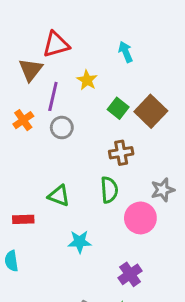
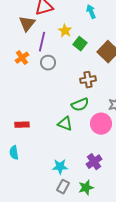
green square: (118, 108) -> (80, 44), moved
green semicircle: (109, 190) -> (80, 105), turned 72
green triangle: (59, 196) -> (65, 124), moved
cyan star: (80, 242) -> (60, 167), moved

